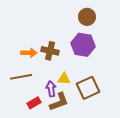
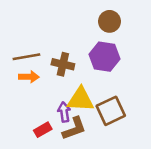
orange arrow: (29, 53) -> (29, 77), moved
brown line: (21, 77) -> (26, 57), moved
yellow triangle: (64, 79) -> (81, 99), size x1.6

